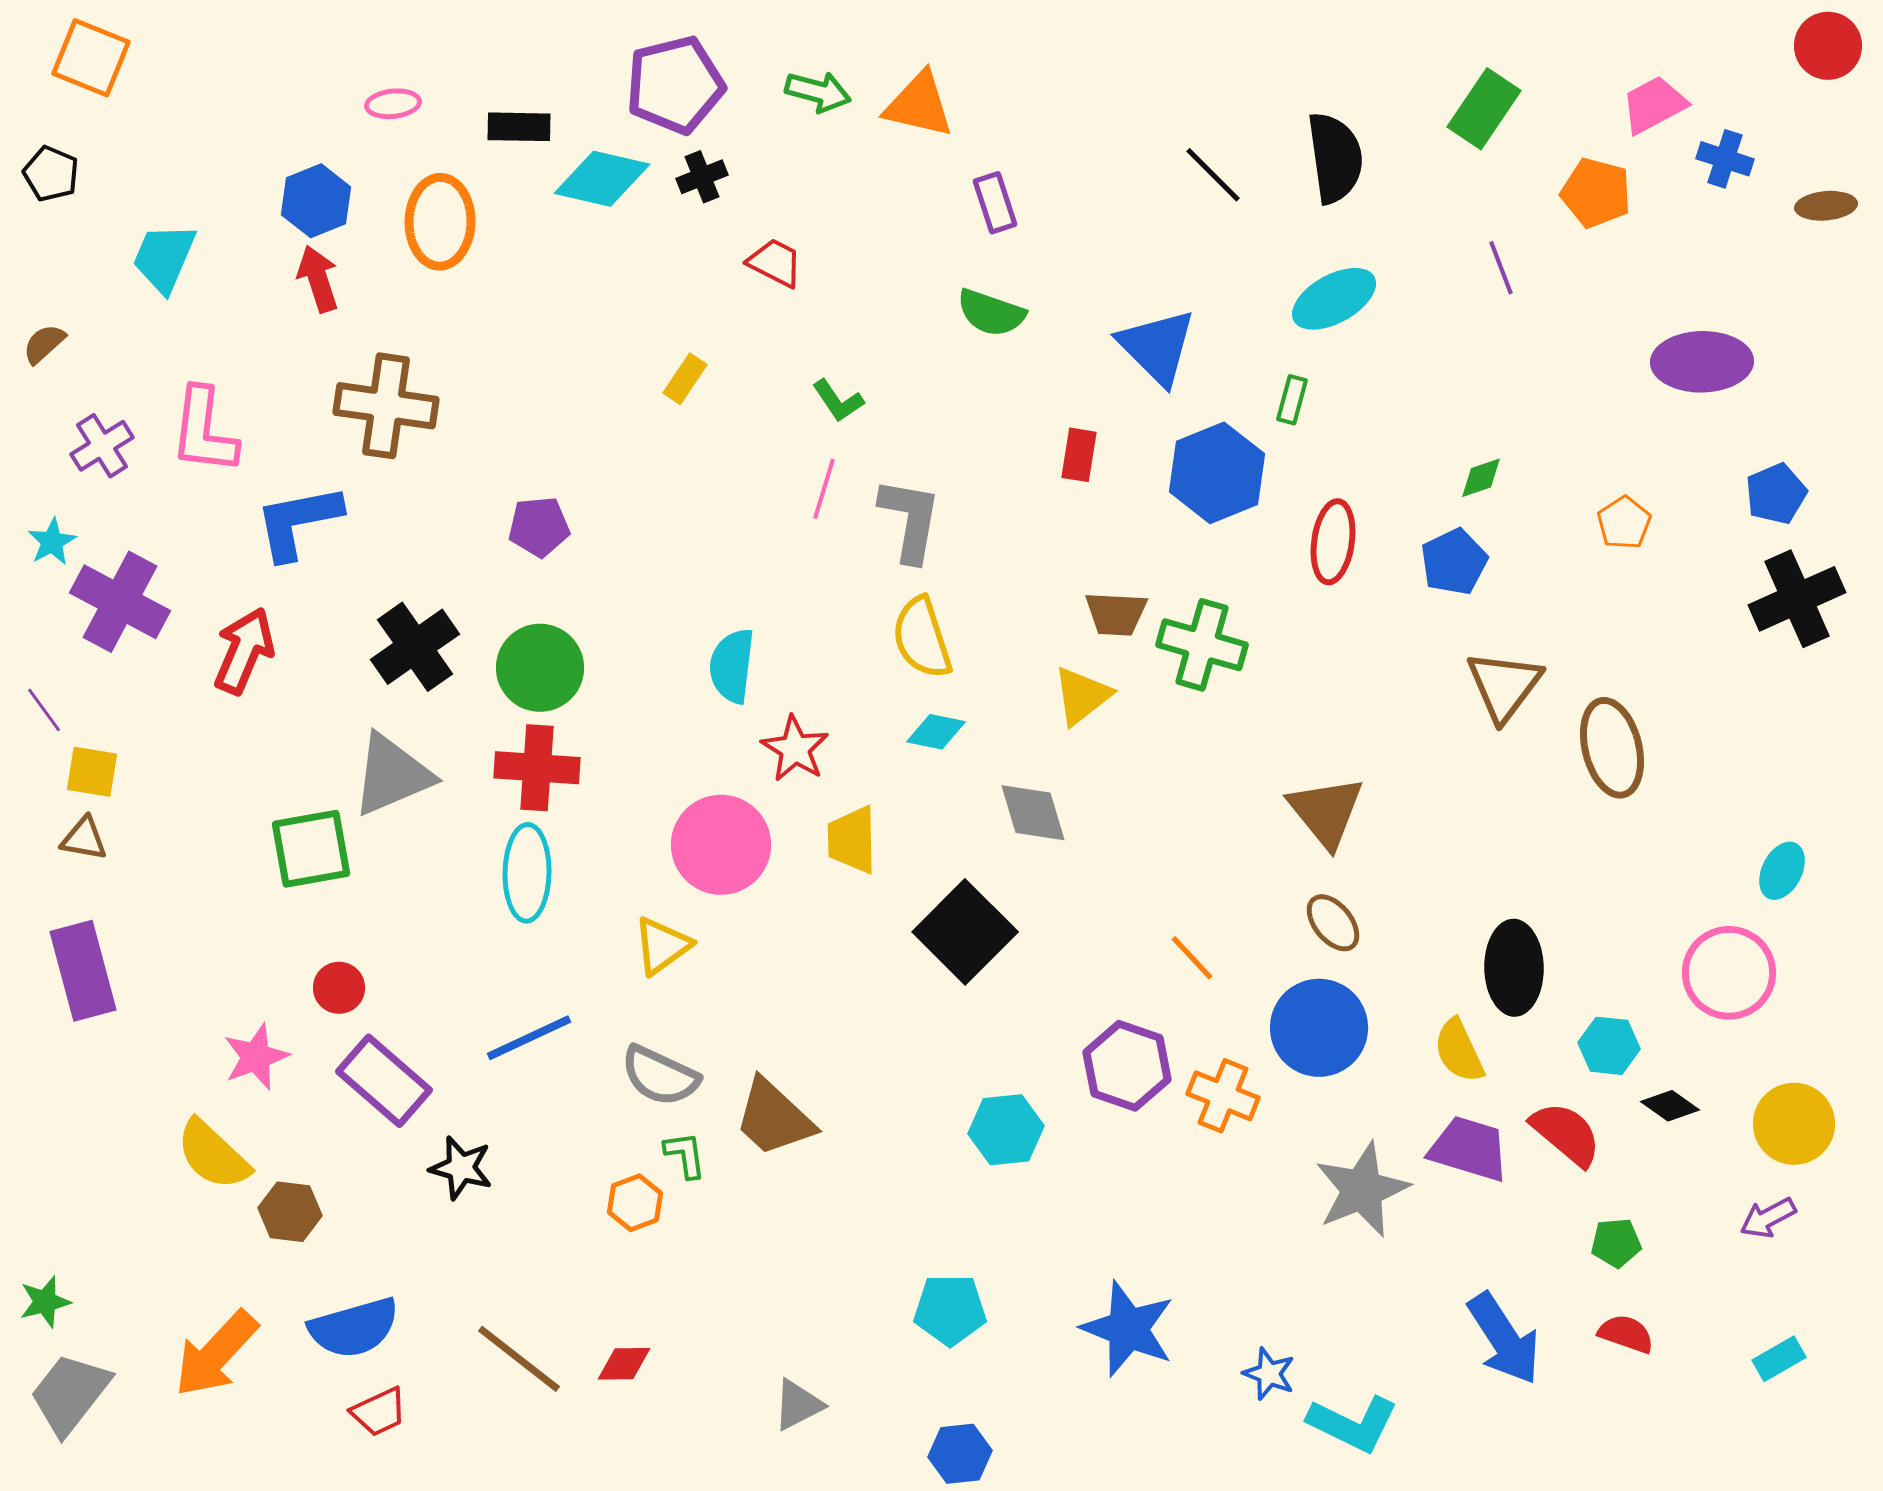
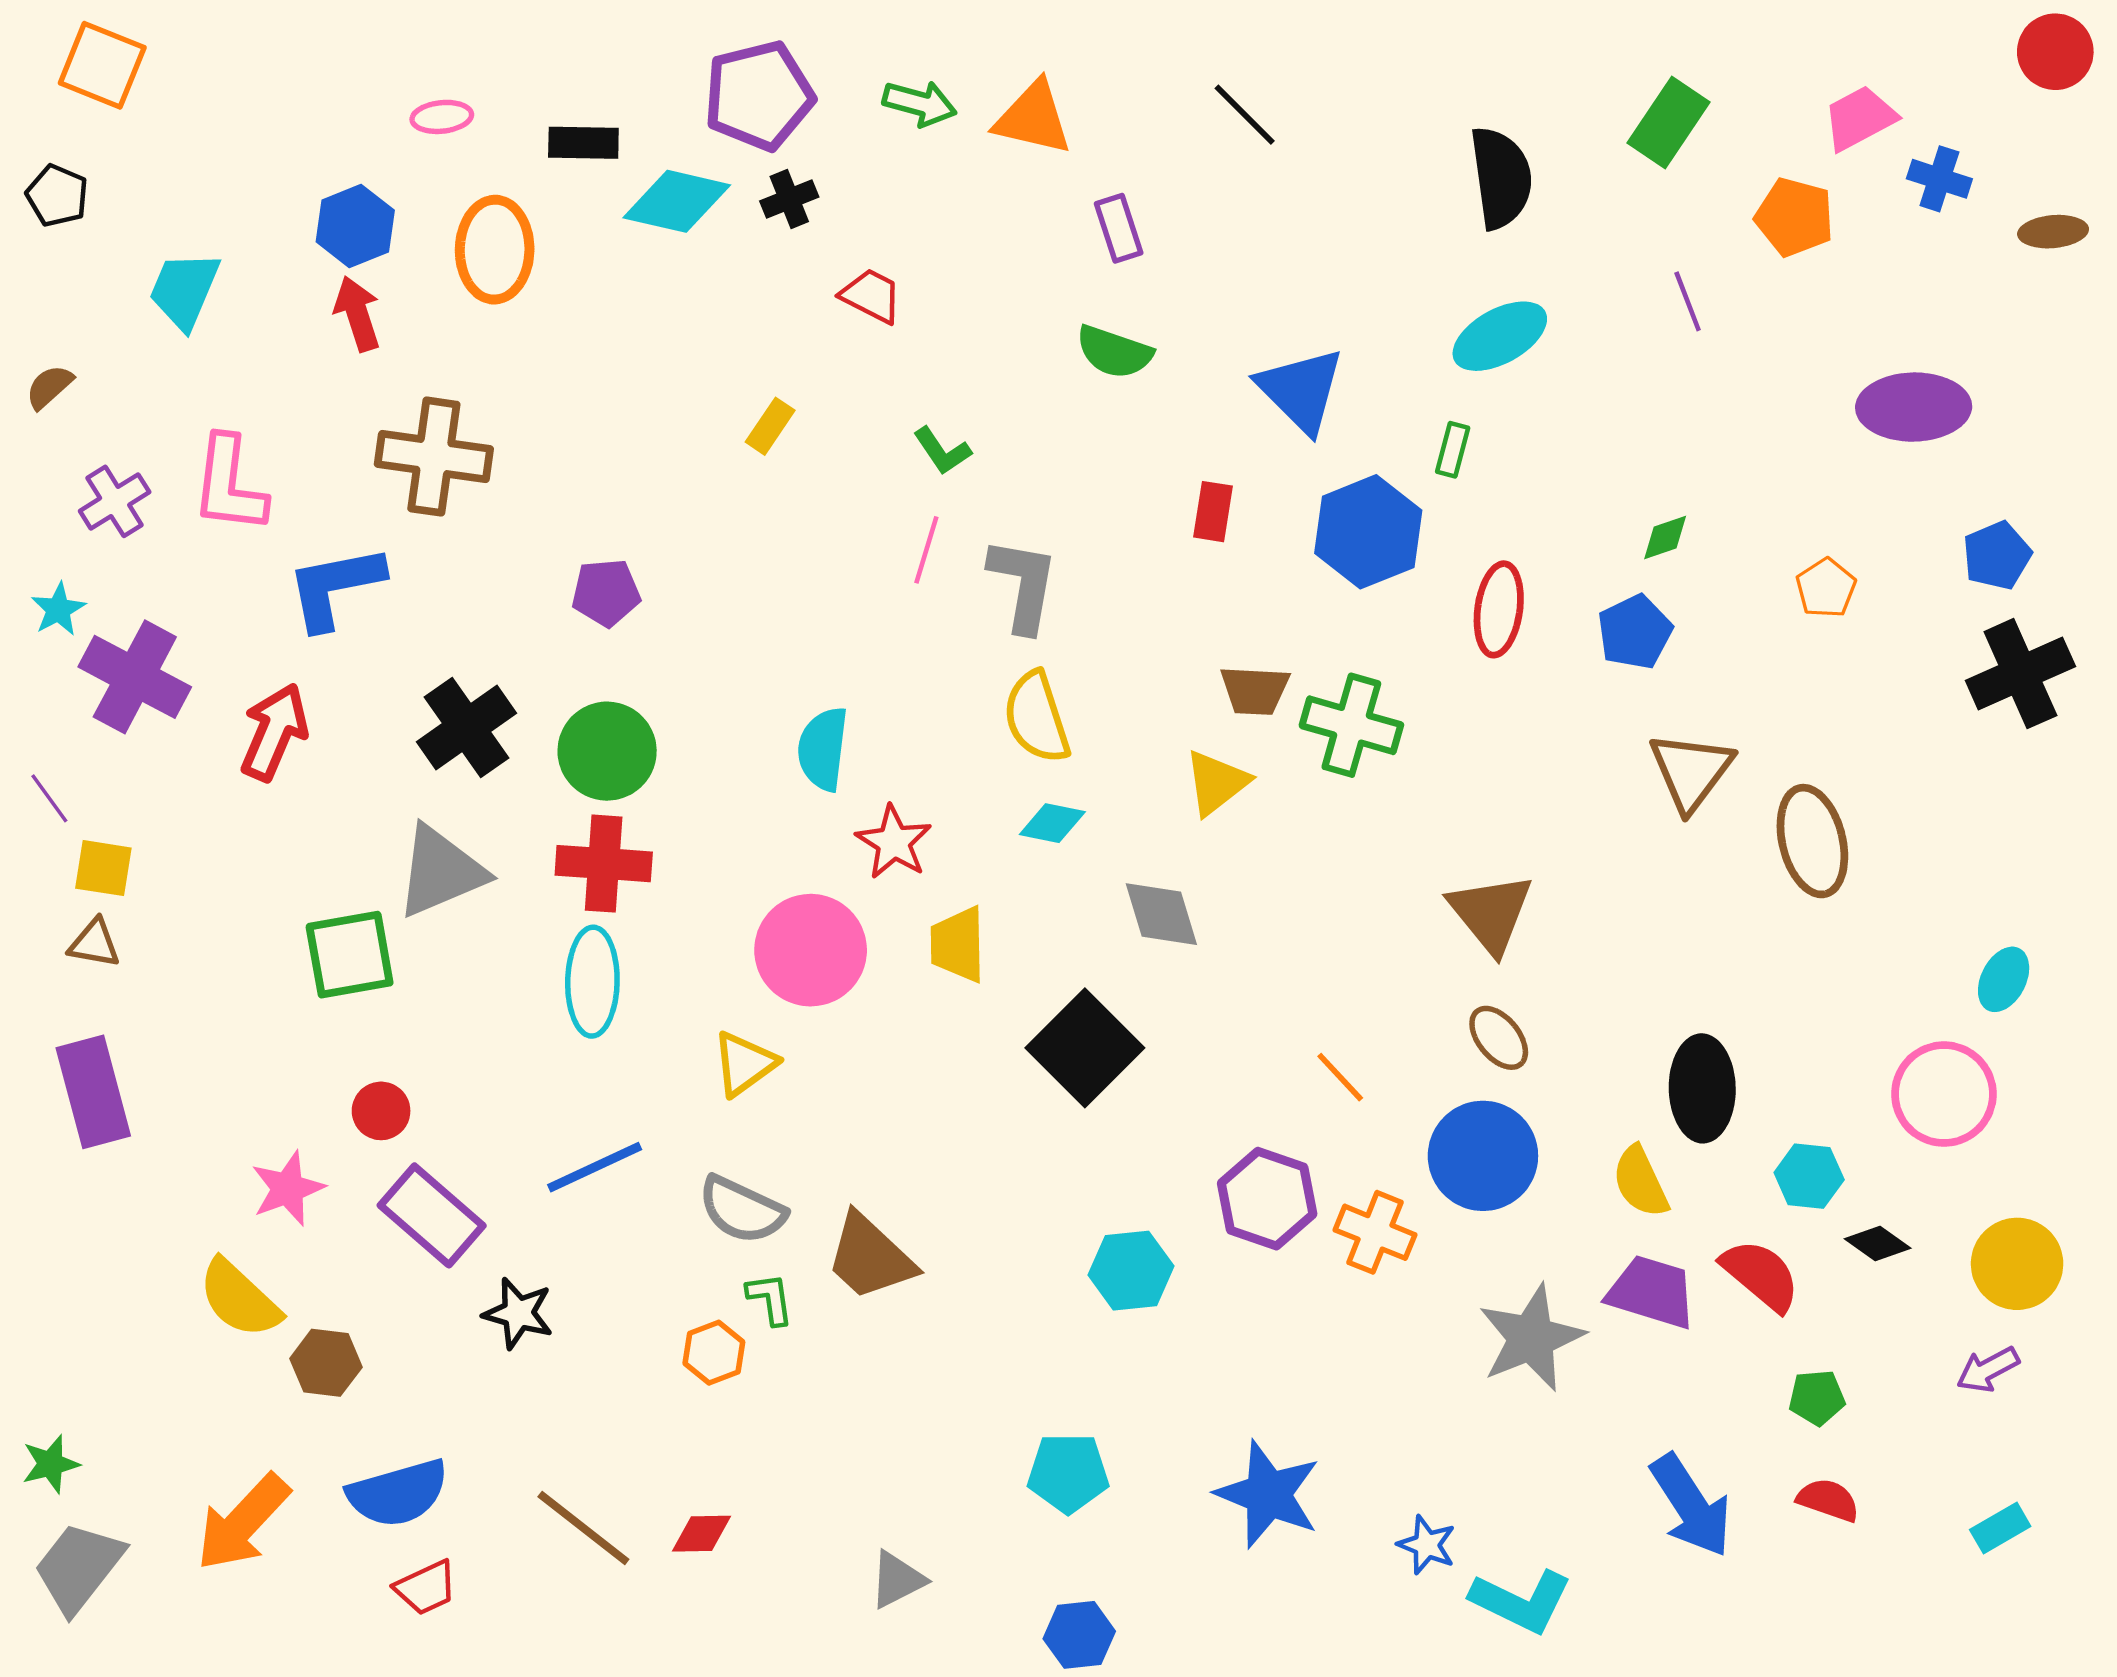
black line: (1213, 175) -> (1245, 115), moved

